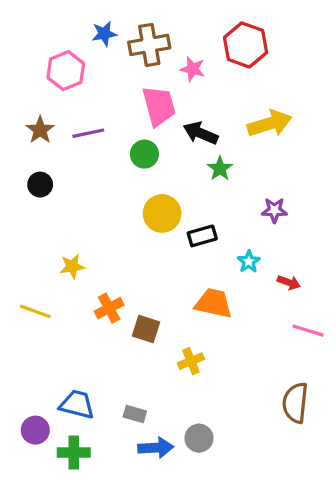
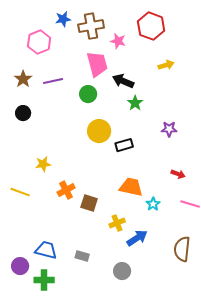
yellow arrow: (270, 124) -> (166, 65), moved, size x0.6
cyan star: (249, 262) -> (153, 204), moved
blue arrow: (156, 448) -> (137, 238), moved, turned -30

